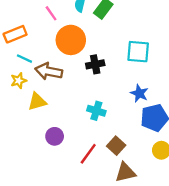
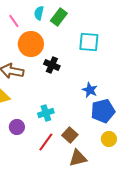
cyan square: (138, 52) -> (89, 42), moved
black cross: (95, 64) -> (52, 65), turned 35
cyan cross: (96, 111) -> (46, 113), moved, turned -35

